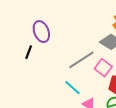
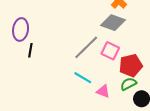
purple ellipse: (41, 32) -> (21, 29), moved, turned 40

